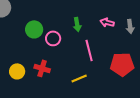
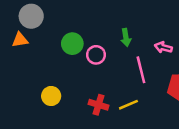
pink arrow: (107, 22) -> (163, 47), moved
red cross: (42, 68) -> (99, 105), moved

